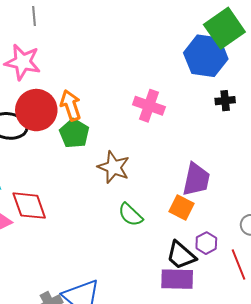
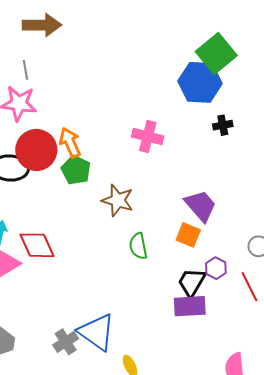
gray line: (34, 16) -> (25, 70), moved
purple trapezoid: (196, 179) -> (201, 206), turned -48
green semicircle: (130, 215) -> (138, 246), turned 40
black trapezoid: (181, 255) -> (192, 282), turned 84

